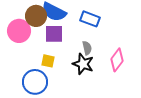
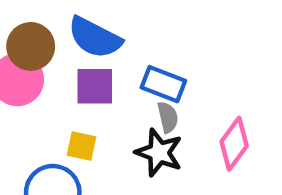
brown circle: (36, 16) -> (31, 46), moved
blue rectangle: (90, 19) -> (163, 84), moved

